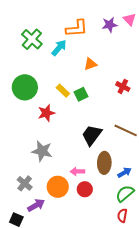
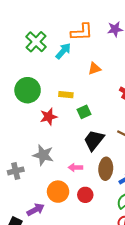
yellow rectangle: (63, 91) -> (66, 95), turned -40
green square: (81, 94) -> (84, 112), moved
pink arrow: (77, 171) -> (75, 167), moved
gray cross: (25, 183) -> (16, 171), moved, turned 35

